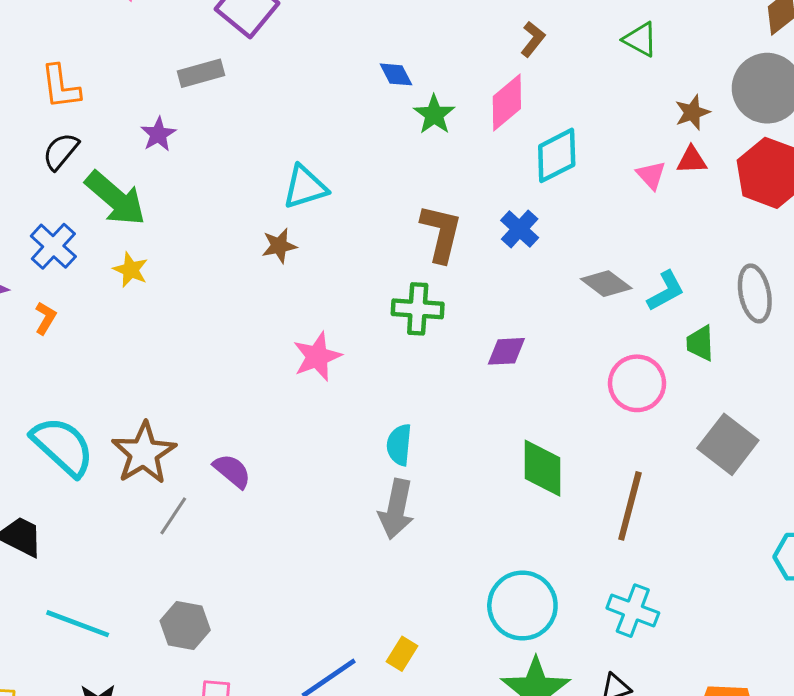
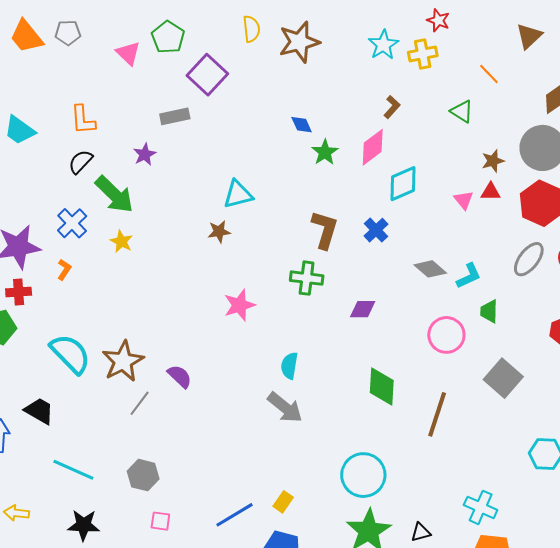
gray ellipse: (755, 293) -> (529, 259), moved, turned 45
gray arrow: (396, 509) -> (285, 407), turned -66
cyan cross: (633, 611) -> (481, 507), moved

